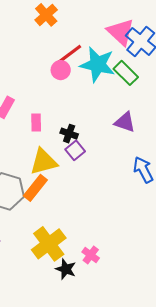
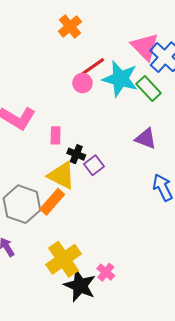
black cross: (69, 134) -> (76, 154), moved
yellow triangle: (44, 162) -> (62, 175), turned 40
black star: (66, 269) -> (80, 286), size x1.5

